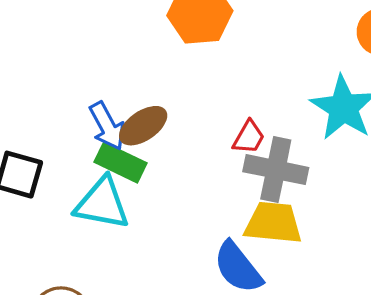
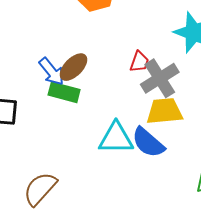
gray cross: (276, 170) -> (160, 78), turned -33
cyan triangle: (102, 203) -> (116, 138), moved

